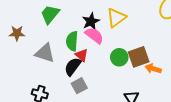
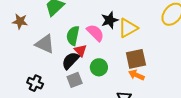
yellow triangle: (116, 18) -> (128, 28), moved
black star: (91, 21) -> (110, 20), moved
green circle: (119, 57) -> (99, 67), moved
orange arrow: (153, 69) -> (136, 75), moved

